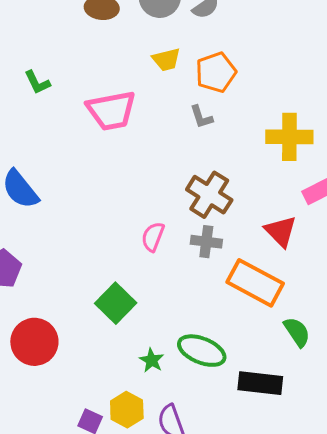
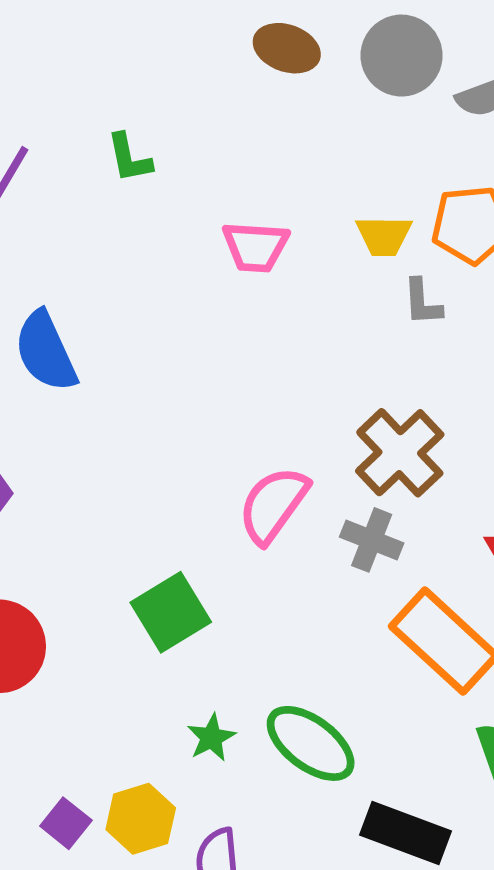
yellow trapezoid: (166, 60) -> (384, 236), moved
pink trapezoid: (111, 111) -> (256, 247), size x0.7
pink semicircle: (153, 237) -> (273, 505), size x1.4

